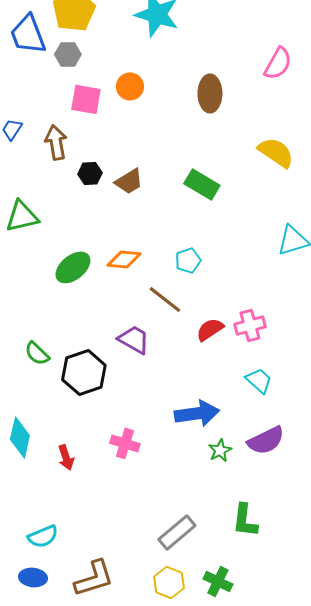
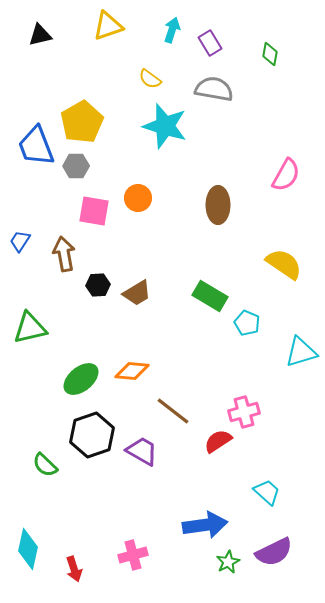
cyan pentagon: (188, 260) -> (247, 323), moved, turned -30
pink cross: (250, 325) -> (244, 412), moved
black hexagon: (84, 372) -> (92, 435), moved
pink cross: (125, 443) -> (133, 555), turned -32

